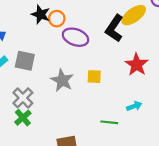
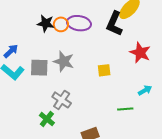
purple ellipse: (75, 37) -> (79, 23), moved
gray star: (62, 80) -> (64, 61), moved
gray cross: (23, 98) -> (62, 100), moved

